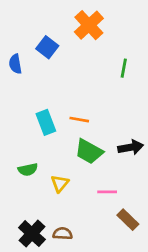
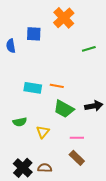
blue square: (47, 47) -> (34, 34), turned -35
green line: (124, 68) -> (89, 49), turned 64
cyan rectangle: (46, 122) -> (33, 88), turned -60
brown rectangle: (128, 220) -> (77, 158), moved

